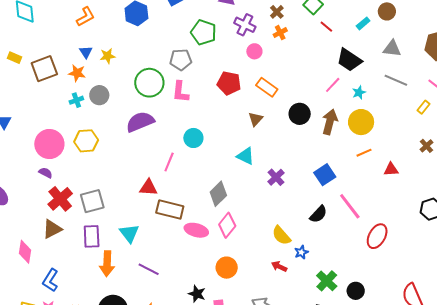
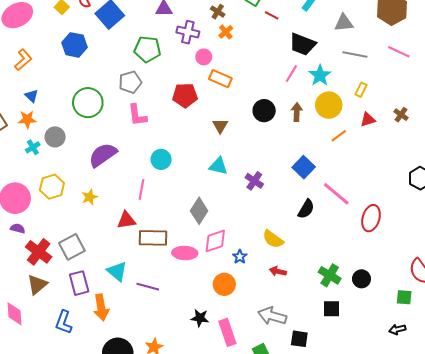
yellow star: (108, 56) -> (90, 197), moved
green circle: (149, 83) -> (88, 103), moved
orange rectangle: (267, 87) -> (220, 79), moved
cyan star: (359, 92) -> (320, 75), size x1.5
yellow rectangle: (424, 107) -> (361, 90), moved
brown arrow: (330, 122) -> (297, 112), size x0.7
red triangle: (391, 169) -> (368, 120), moved
pink diamond: (227, 225) -> (215, 241), turned 45
blue star: (301, 252) -> (240, 257), moved
purple line: (149, 269) -> (148, 287), moved
blue L-shape: (50, 280) -> (64, 322), moved

